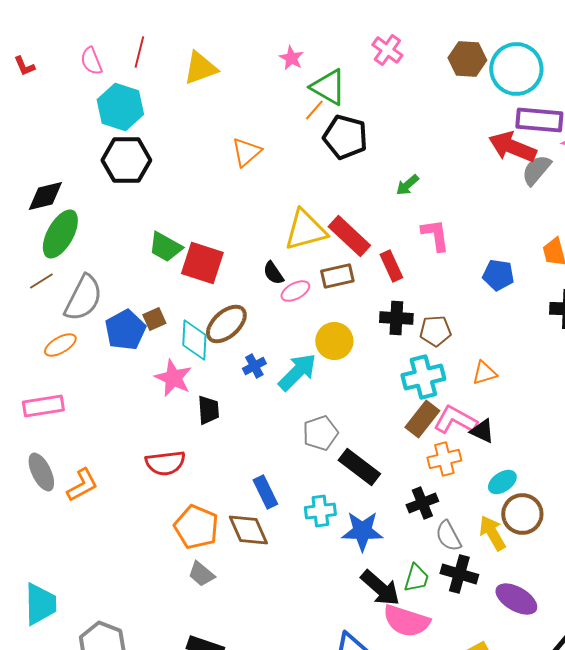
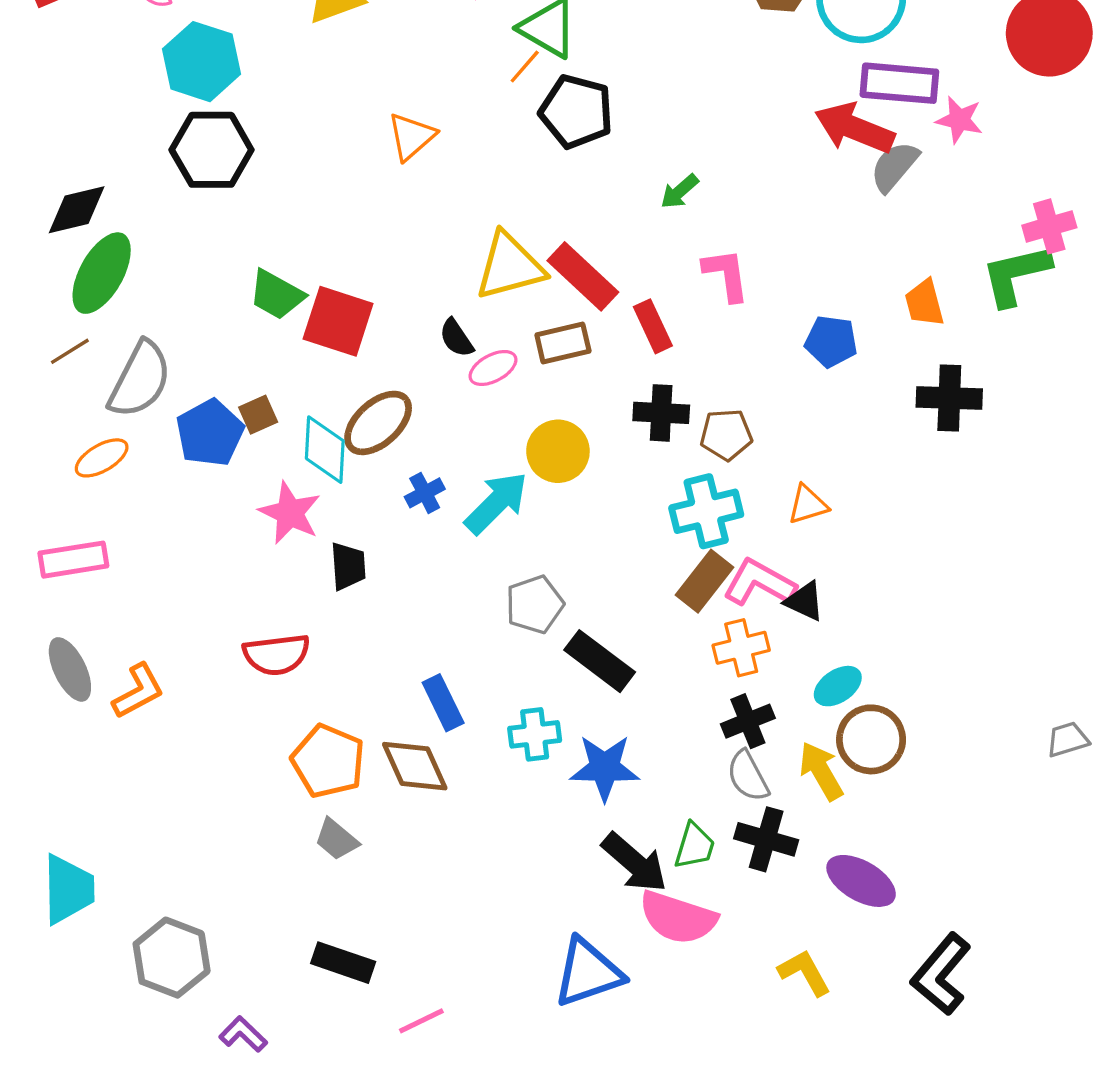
black cross: (422, 503) -> (748, 721), moved

